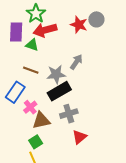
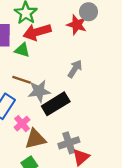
gray circle: (96, 19) -> (89, 12), moved
gray star: (56, 74) -> (39, 91), moved
gray cross: (69, 114) -> (69, 143), moved

